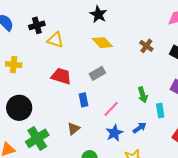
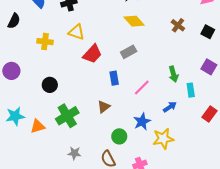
yellow triangle: (55, 40) -> (76, 32), moved
red trapezoid: (61, 76) -> (92, 54), turned 115
black circle: (19, 108) -> (50, 85), size x0.6
blue star: (114, 133) -> (142, 122), moved

